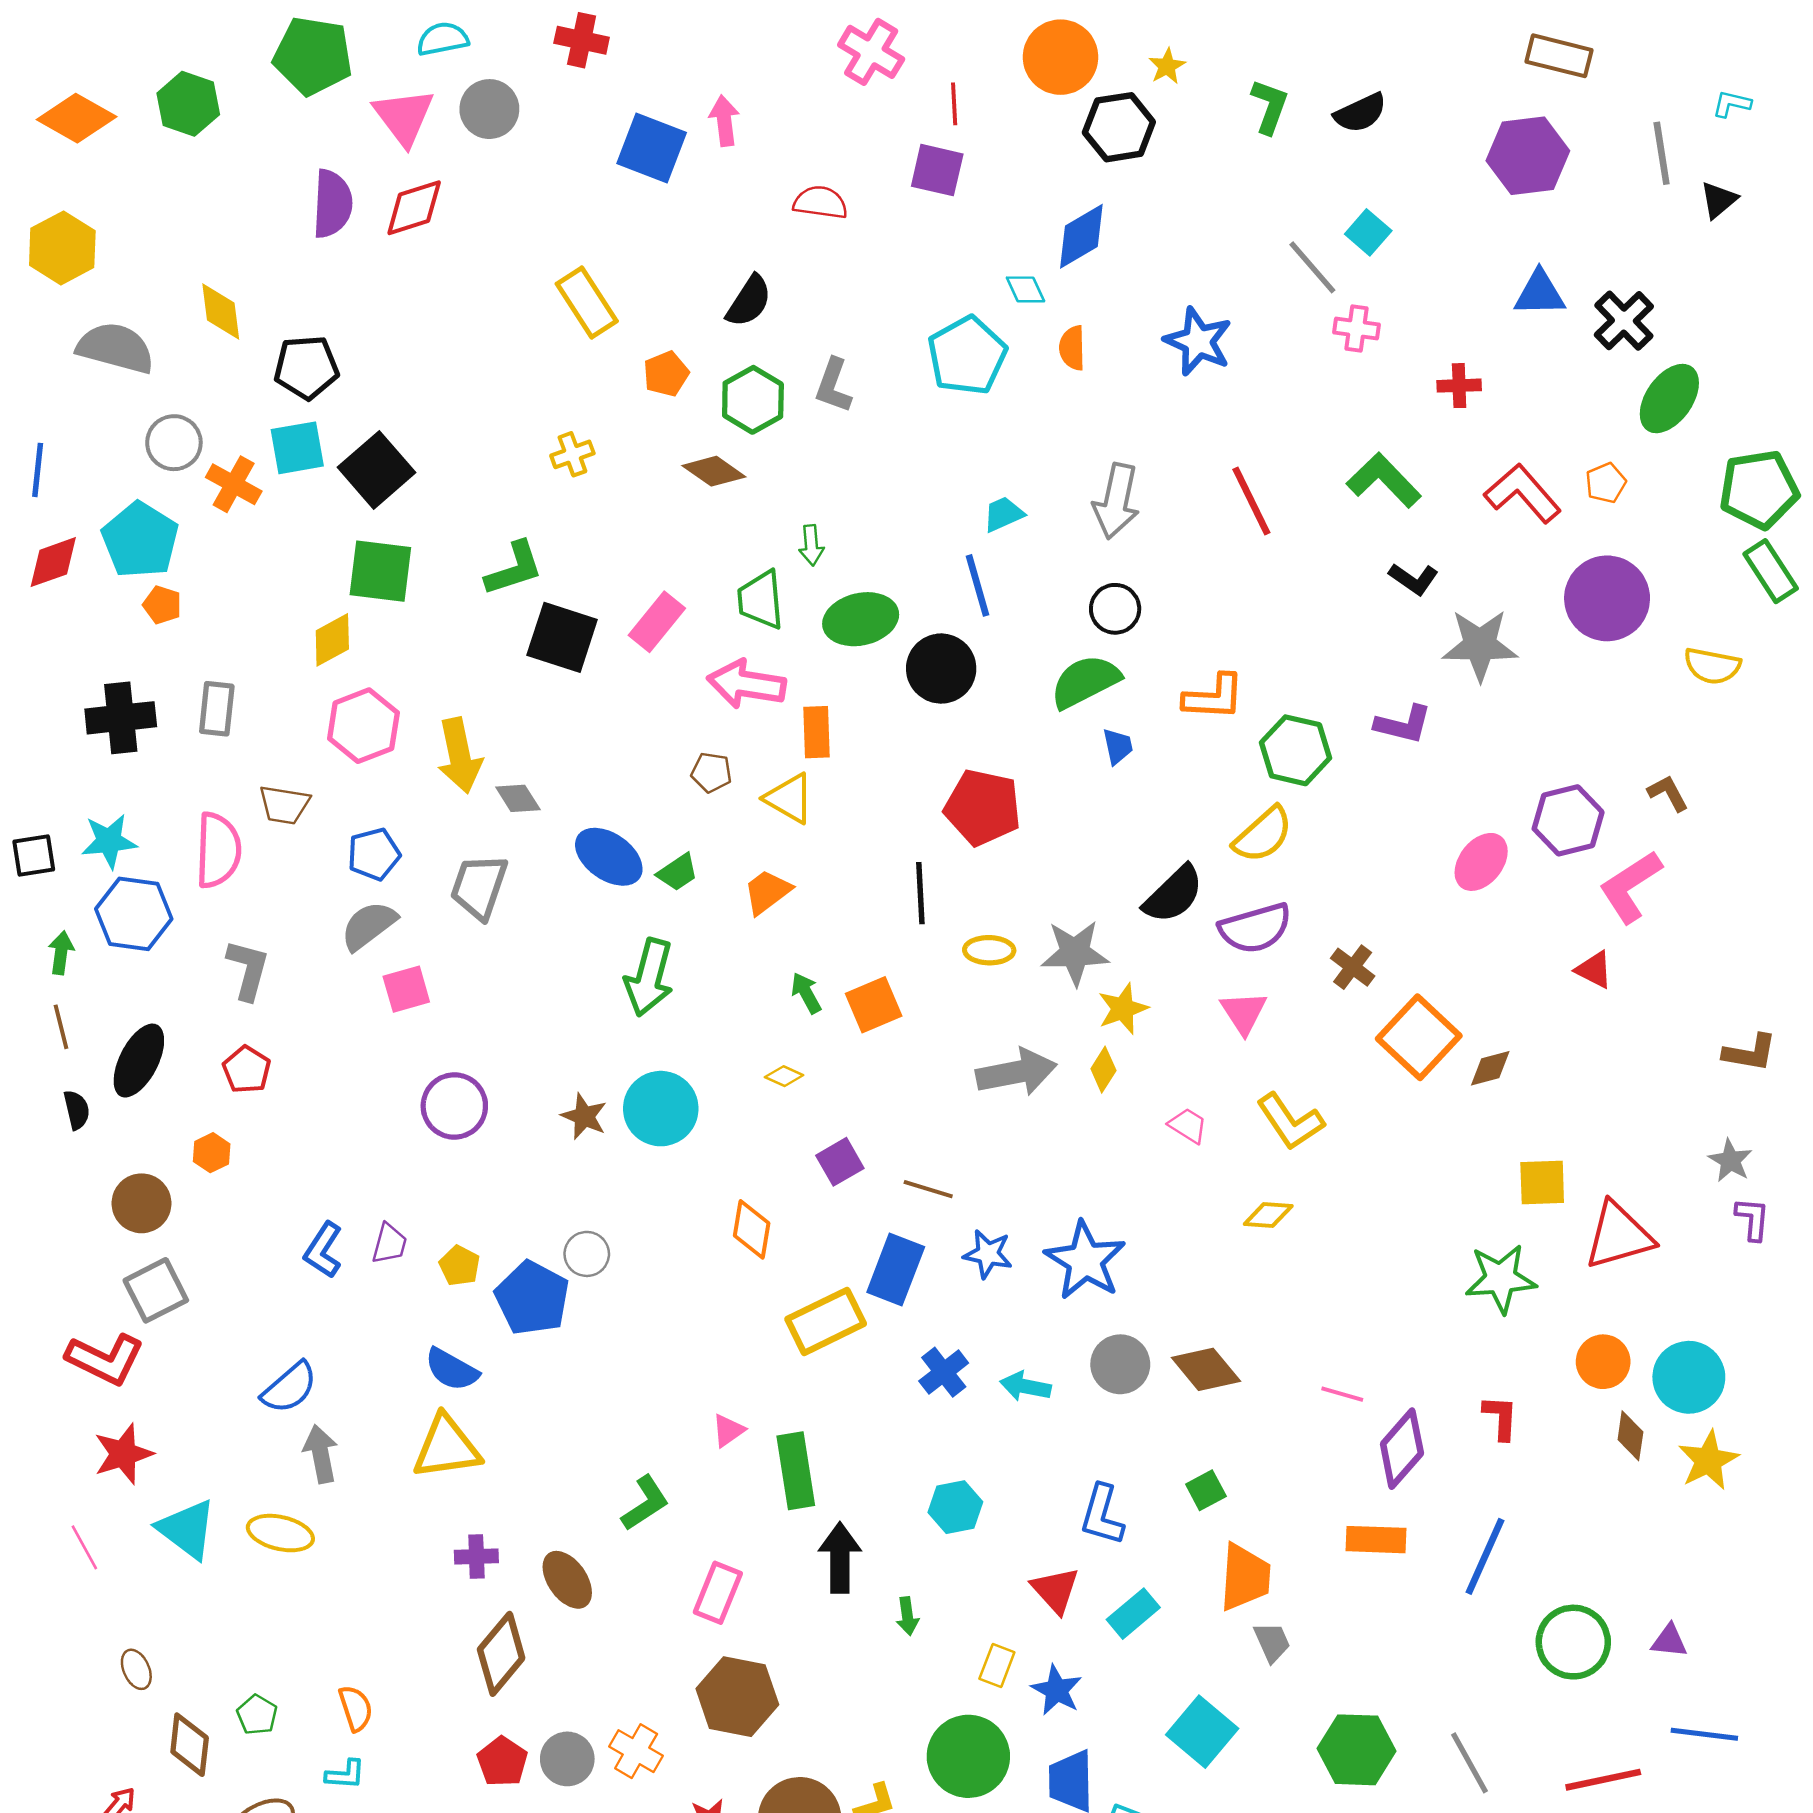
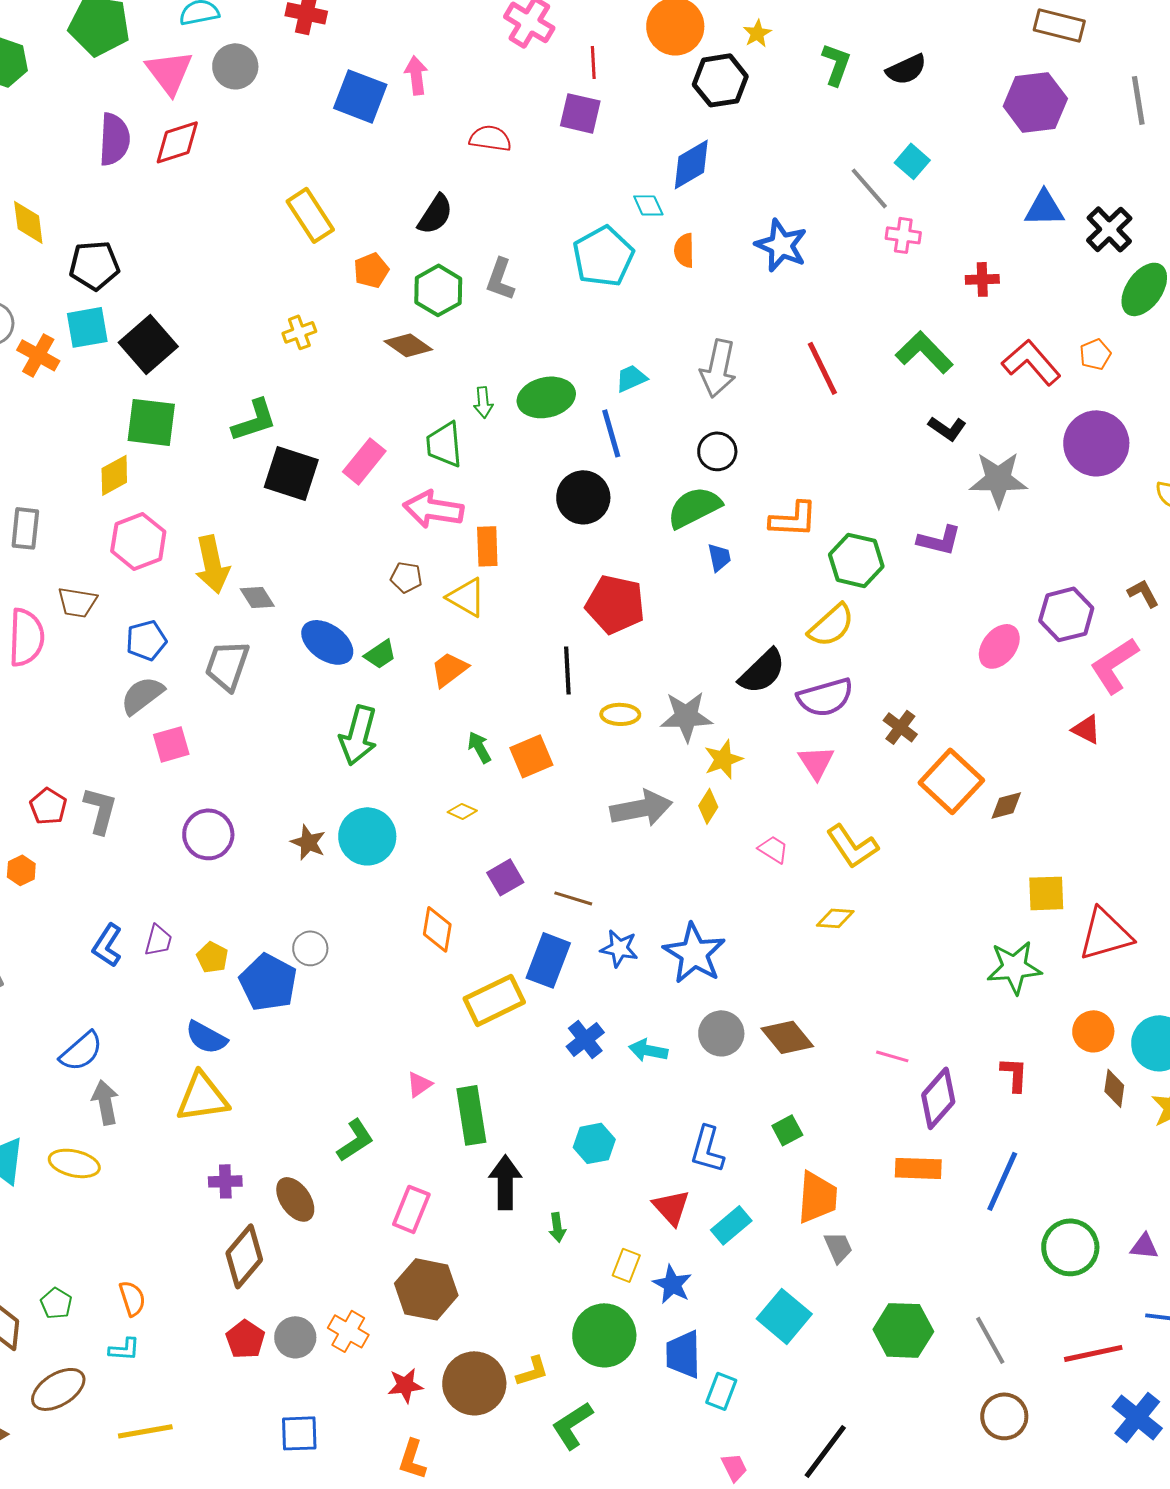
green ellipse: (861, 619) -> (546, 397), moved
gray L-shape: (248, 970) -> (100, 810), moved

